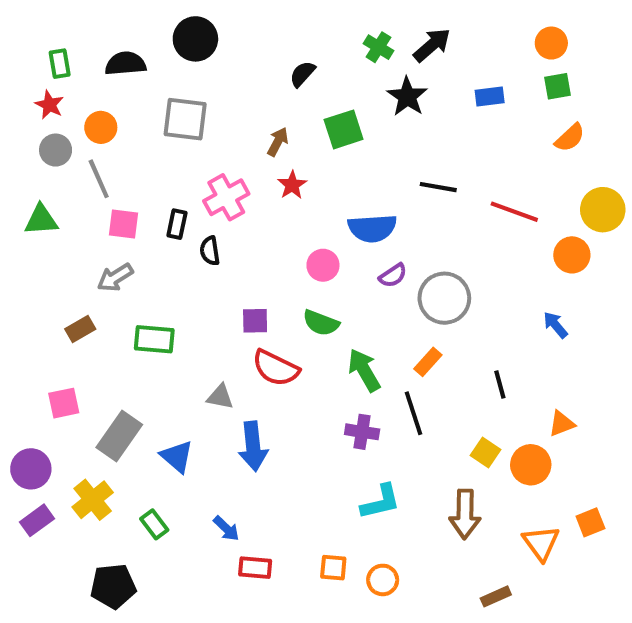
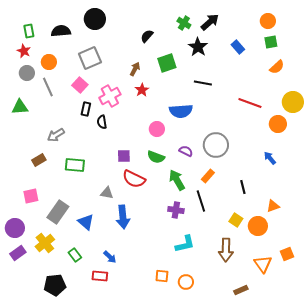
blue rectangle: (490, 97) -> (238, 47), turned 56
gray square: (185, 119) -> (90, 58), turned -30
black line: (438, 187) -> (203, 83), moved
pink square: (123, 224) -> (80, 85), moved, turned 35
purple semicircle: (393, 275) -> (186, 151), moved, turned -120
red rectangle: (255, 568) -> (100, 276), moved

